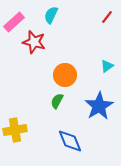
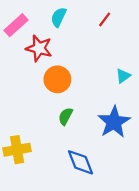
red line: (107, 17) -> (105, 19), moved
orange circle: (65, 75) -> (57, 79), moved

